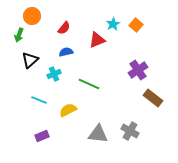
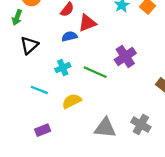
red triangle: (97, 40) -> (87, 23), moved
purple cross: (138, 70) -> (125, 56), moved
cyan cross: (54, 74) -> (63, 68), moved

